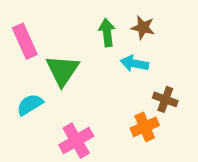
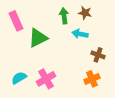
green triangle: (62, 70) -> (38, 38), turned 30
cyan semicircle: (30, 105) -> (19, 78), moved
orange cross: (145, 127) -> (92, 79), moved

